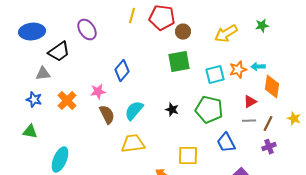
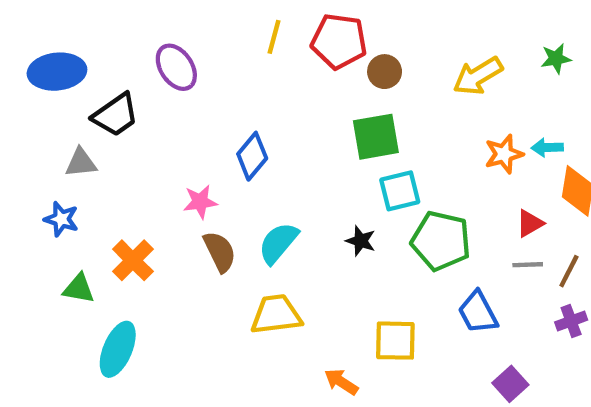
cyan square: (215, 75) -> (400, 191), moved
orange cross: (67, 101) -> (133, 260), moved
green triangle: (30, 132) -> (79, 289), moved

